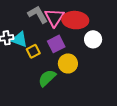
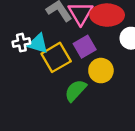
yellow square: (33, 51) -> (56, 57), size x1.6

